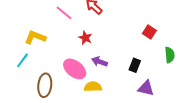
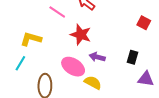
red star: (85, 38) -> (81, 35), size x1.5
yellow semicircle: (93, 87) -> (93, 83), turned 36

